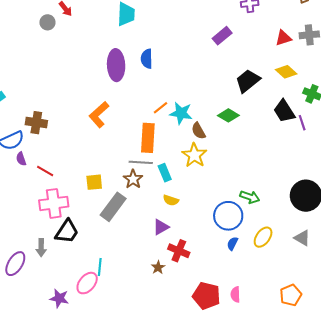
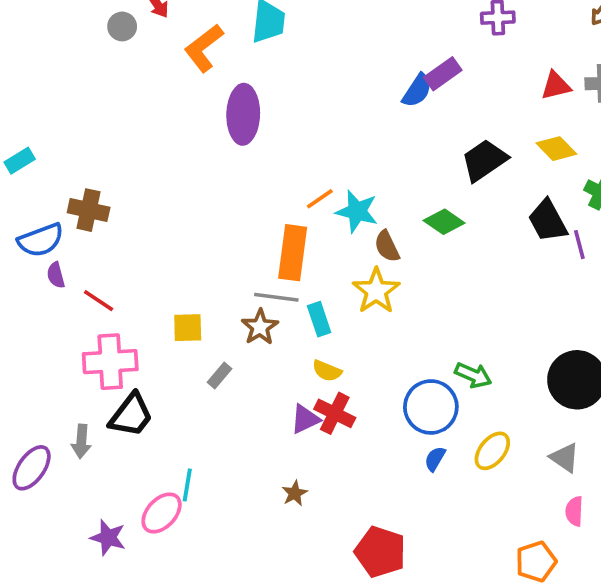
blue semicircle: (147, 59) -> (417, 91), moved, turned -150
orange L-shape: (99, 115) -> (204, 48), moved
gray rectangle: (113, 207) -> (220, 375), size x0.5
red cross: (179, 251) -> (335, 413), moved
pink semicircle: (235, 294) -> (574, 511), moved

